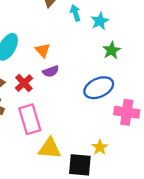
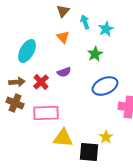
orange triangle: (43, 50) -> (63, 37), moved
green star: (112, 50) -> (95, 54), moved
pink rectangle: (30, 119) -> (46, 113), turned -75

